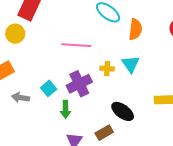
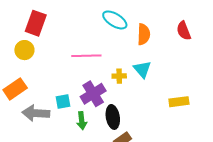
cyan square: (49, 88) -> (63, 101), turned 35
gray arrow: (20, 98) -> (36, 113), size x1.5
black ellipse: (123, 111) -> (113, 117), moved, turned 50

